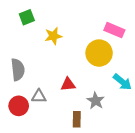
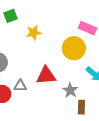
red triangle: (68, 84) -> (46, 76), size x1.5
brown rectangle: (77, 119) -> (81, 107), moved

